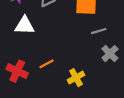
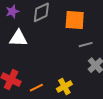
orange line: (47, 64) -> (36, 88), moved

